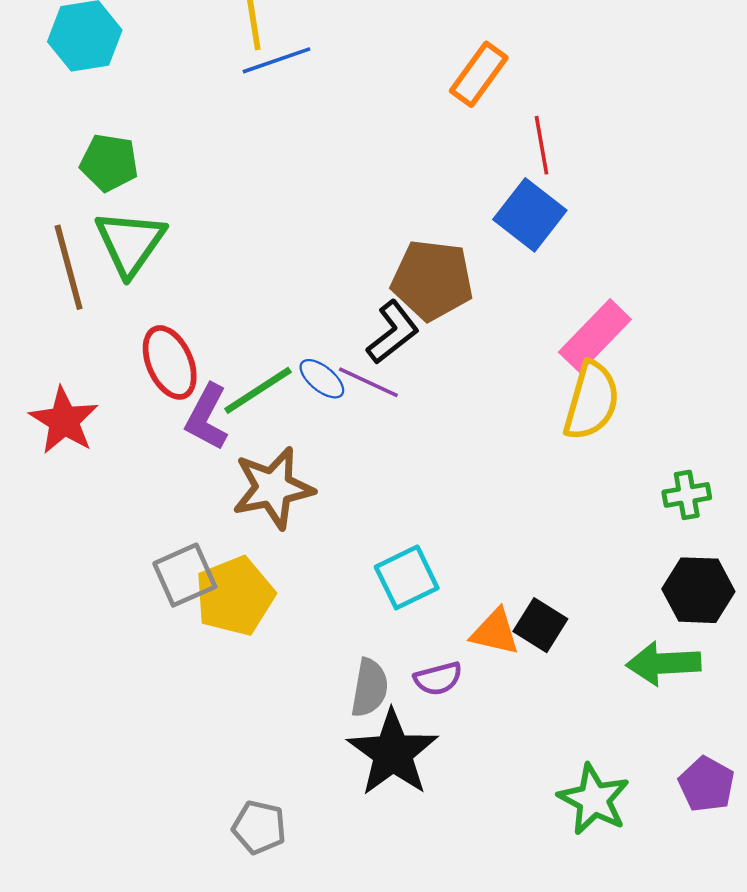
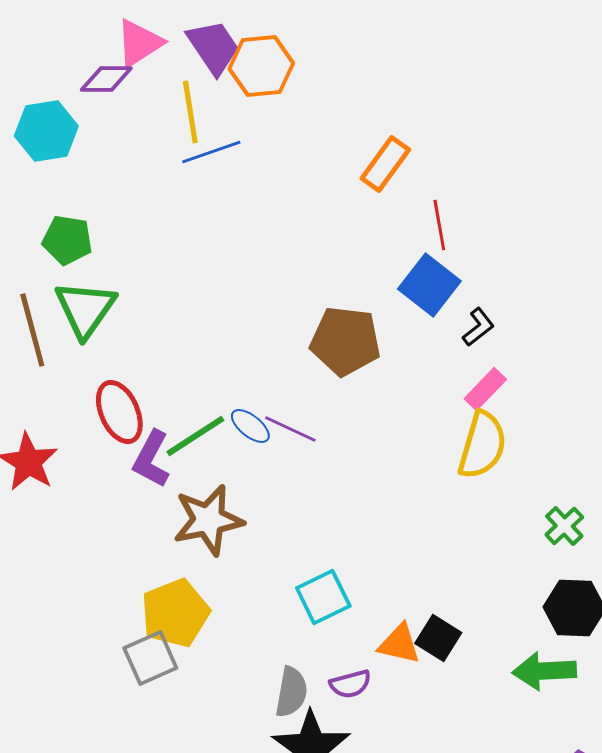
black L-shape: (393, 332) -> (478, 327), moved, size x0.7
pink rectangle: (595, 336) -> (485, 389), size x0.7
green cross: (687, 495) -> (564, 526), turned -33
gray square: (185, 575) -> (150, 658), moved

